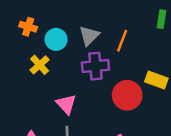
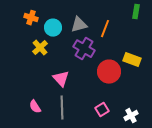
gray triangle: (89, 36) -> (79, 25), turned 30
purple cross: (95, 66) -> (84, 49), turned 35

